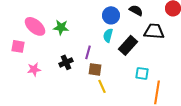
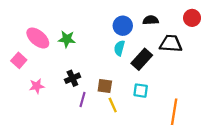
black semicircle: (136, 10) -> (151, 20), turned -32
pink square: (18, 46) -> (19, 60), turned 32
purple line: (88, 52) -> (83, 99), moved
cyan square: (142, 73) -> (141, 91), moved

